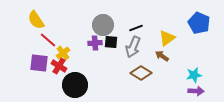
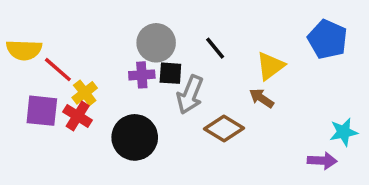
yellow semicircle: (36, 20) -> (24, 50), moved, turned -54
black line: (136, 28) -> (215, 48), turned 72
gray arrow: (133, 47) -> (190, 95), moved
cyan star: (194, 75) -> (344, 132), moved
black circle: (75, 85) -> (135, 137), moved

